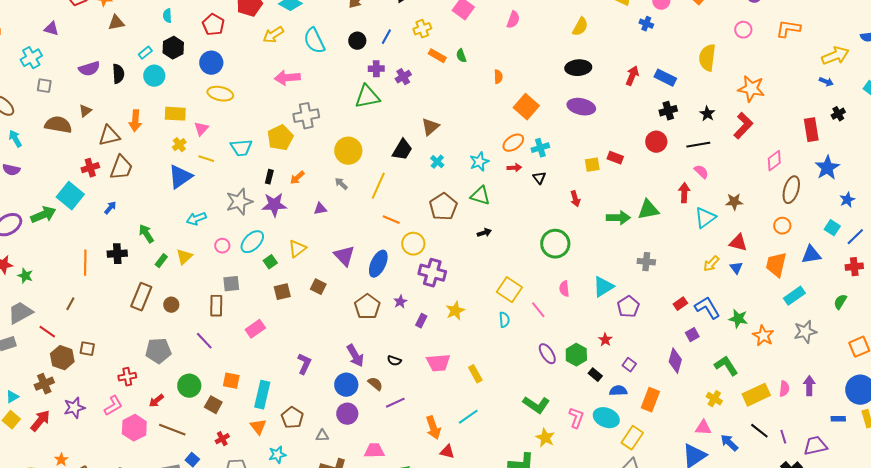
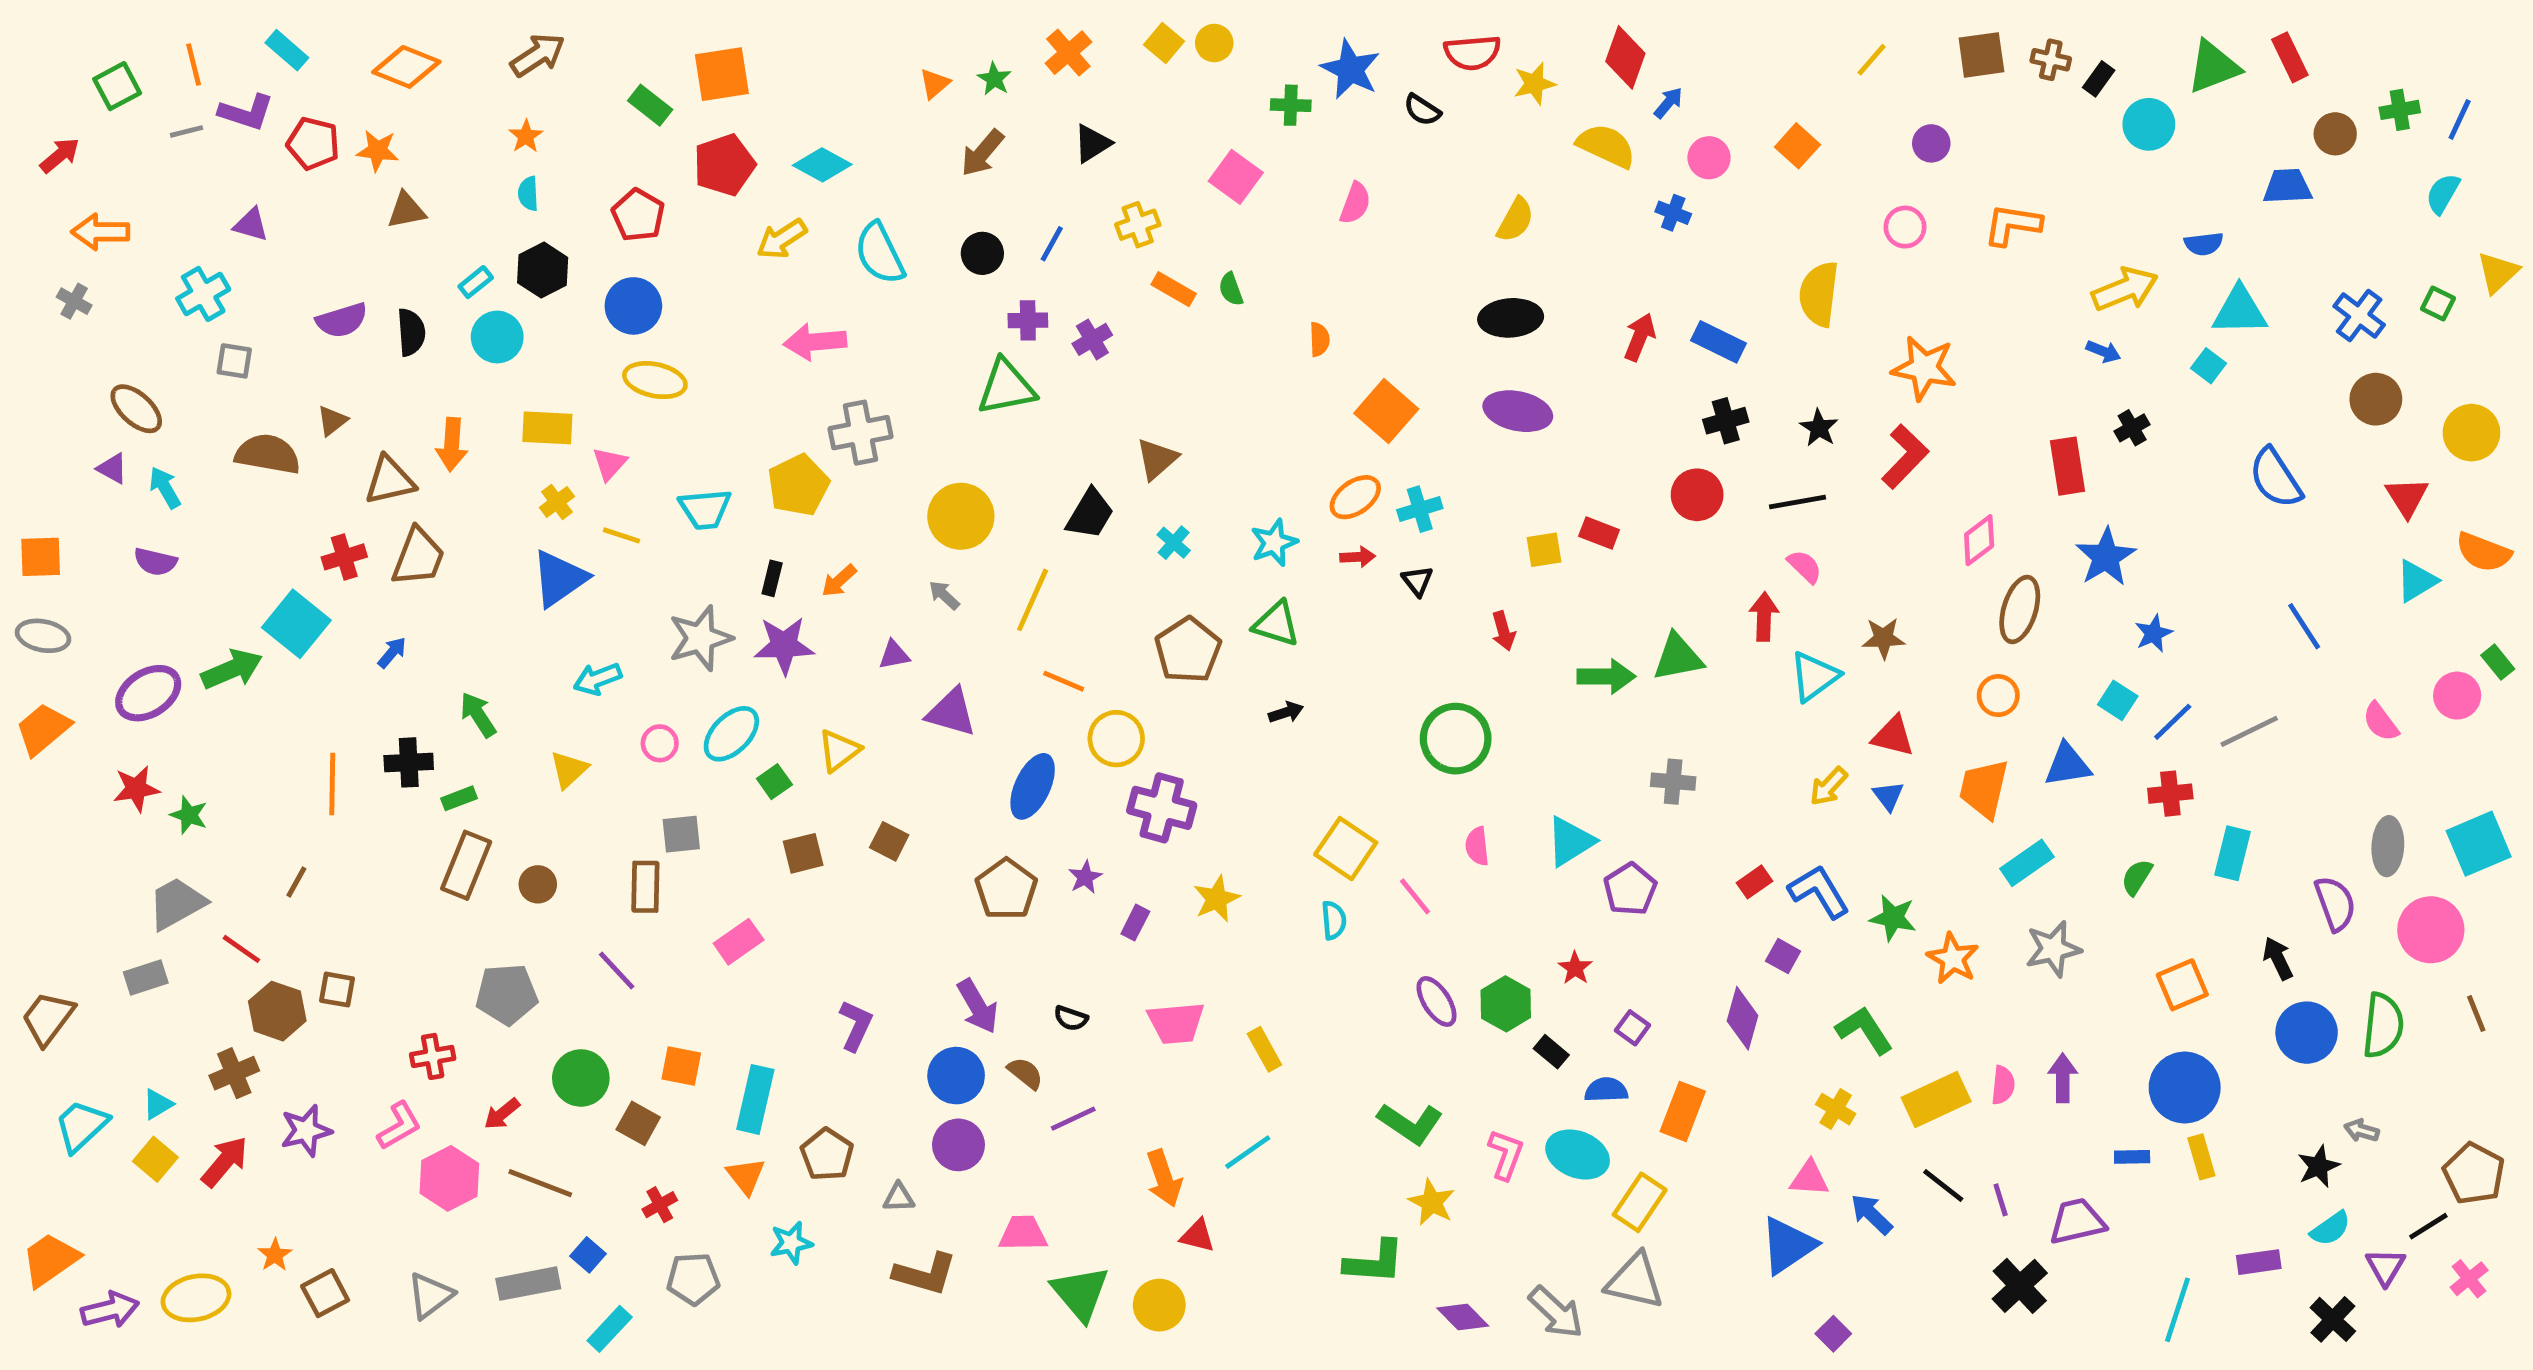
purple triangle: (344, 256) -> (951, 712), moved, turned -30
green rectangle: (161, 261) -> (459, 798), moved, turned 32
purple square: (692, 335) -> (1783, 956), turned -32

